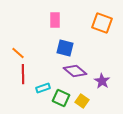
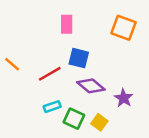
orange line: (18, 53) -> (12, 64), moved
red line: (23, 74) -> (50, 74), moved, turned 60

